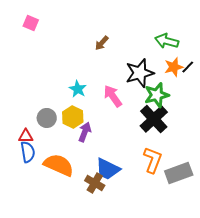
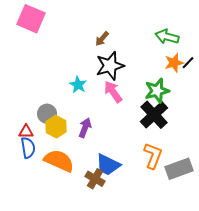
pink square: (31, 23) -> (31, 19), size x1.8
black star: (140, 73) -> (110, 66), moved
yellow hexagon: (73, 117) -> (56, 127), moved

